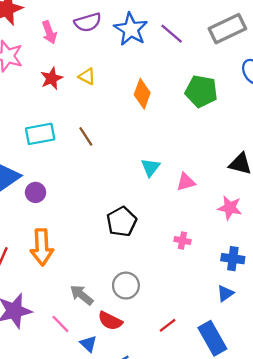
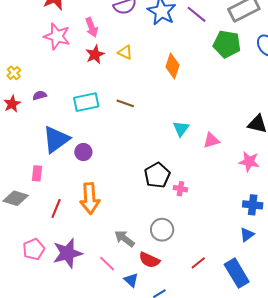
pink arrow: (49, 32) -> (92, 27), moved
green pentagon: (201, 91) -> (227, 44), moved
brown line: (86, 136) -> (125, 103), turned -36
pink cross: (182, 241) -> (180, 189), moved

